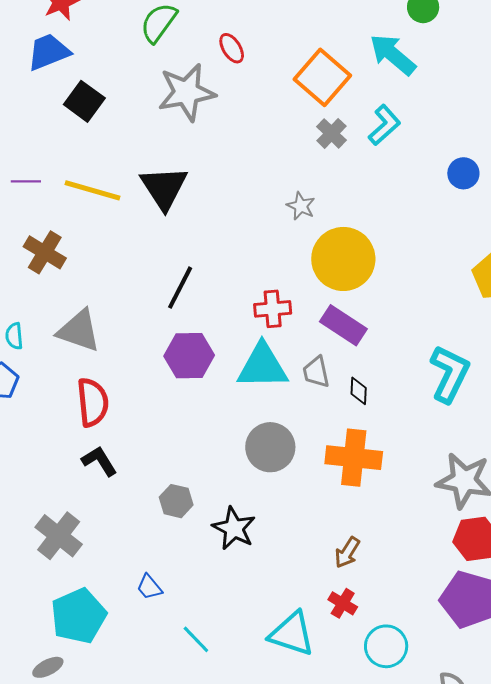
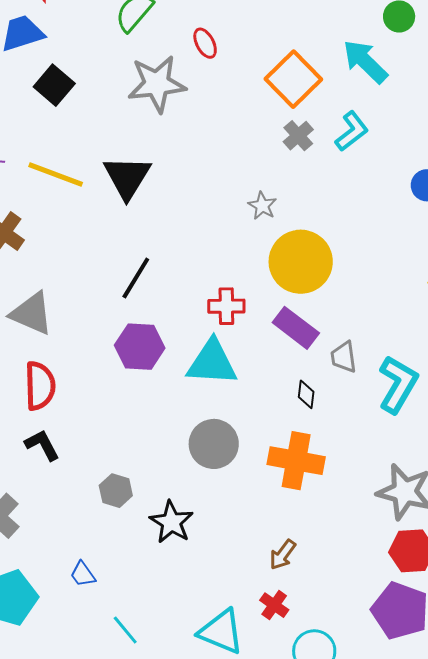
gray trapezoid: (316, 372) -> (344, 357), moved

